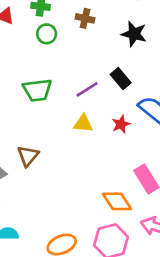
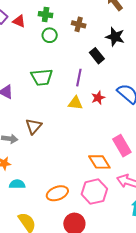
black rectangle: (121, 79) -> (97, 56), moved
purple line: (87, 89) -> (79, 78), turned -48
red star: (121, 124) -> (98, 98), moved

